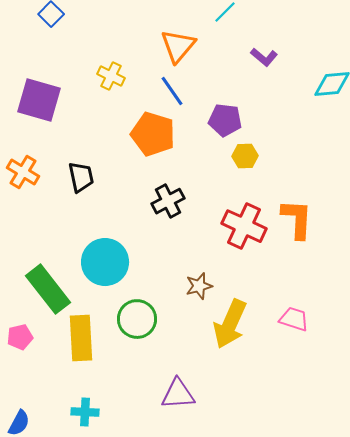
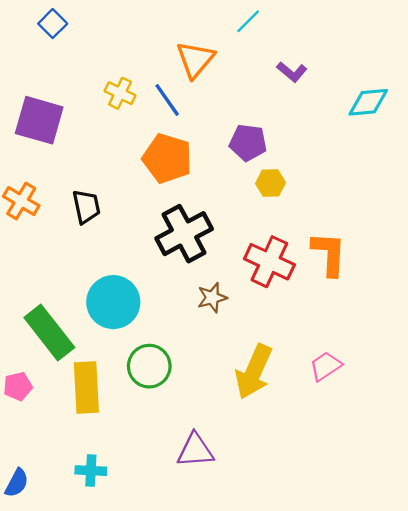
blue line: (172, 91) -> (167, 100), moved
black cross: (168, 201) -> (184, 234), size x1.5
brown star: (199, 286) -> (212, 298), moved
pink trapezoid: (294, 319) -> (326, 366), turned -52

